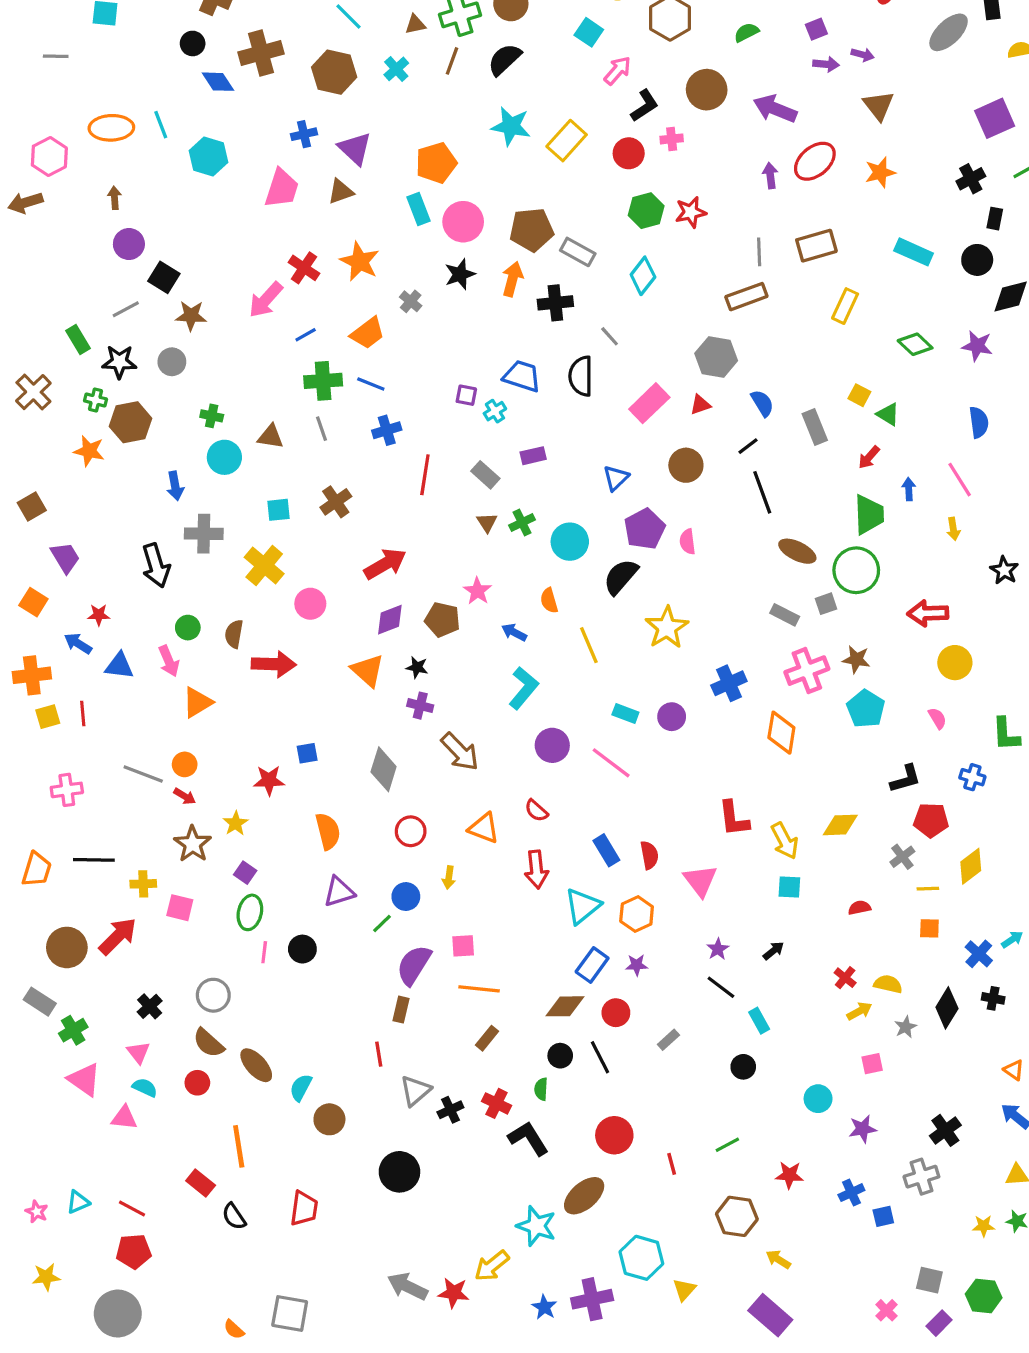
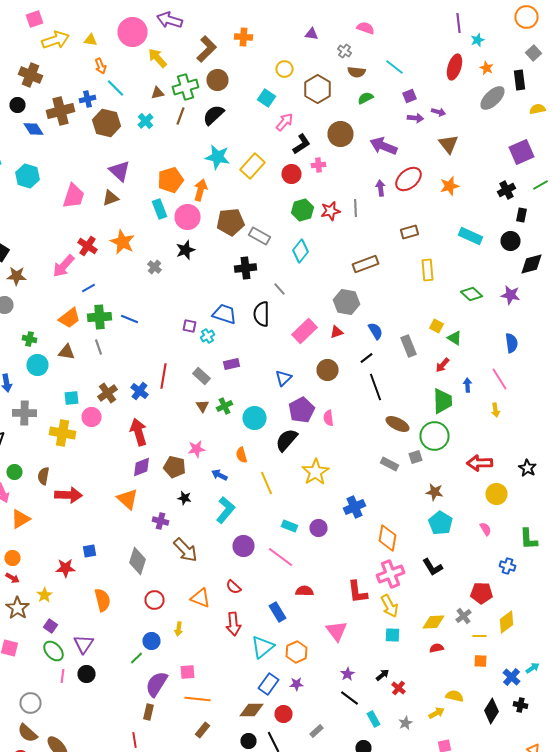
blue cross: (304, 134) -> (88, 99), moved
brown rectangle: (816, 246) -> (410, 232), size x0.7
gray line: (759, 252) -> (356, 208), moved
orange arrow: (512, 279) -> (200, 190), moved
yellow rectangle: (845, 306) -> (428, 270), turned -30
orange trapezoid: (368, 333) -> (70, 318), moved
blue cross: (387, 430) -> (140, 391), moved, turned -36
red arrow: (385, 564) -> (138, 432), turned -76
yellow cross: (264, 565) -> (62, 433), turned -30
black star: (1004, 570) -> (528, 468), moved
pink star: (477, 591) -> (196, 449), turned 30
pink circle: (310, 604) -> (92, 417), moved
black star: (417, 667) -> (184, 498), moved
pink cross: (807, 671) -> (390, 574), moved
black L-shape: (906, 779) -> (432, 567), moved, turned 75
yellow diamond: (840, 825) -> (434, 622), moved
red semicircle: (649, 855) -> (304, 591), moved, turned -78
purple triangle: (339, 892) -> (84, 644), moved, turned -40
green ellipse: (250, 912) -> (54, 651), turned -55
red cross: (845, 978) -> (398, 688), moved
gray star: (906, 1027) -> (406, 723), moved

